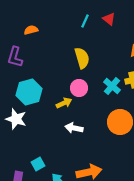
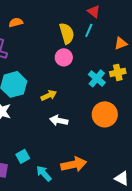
cyan line: (85, 21) -> (89, 30), moved
yellow semicircle: (82, 58) -> (67, 33), moved
pink circle: (79, 88) -> (64, 57), moved

